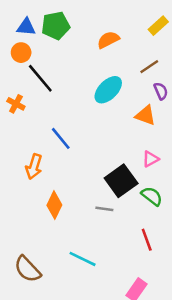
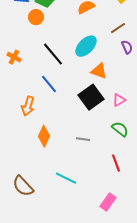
orange circle: (21, 53) -> (36, 17), moved
black line: (40, 78) -> (53, 54), moved
orange triangle: (145, 115) -> (99, 71), moved
black square: (121, 181) -> (91, 97), moved

